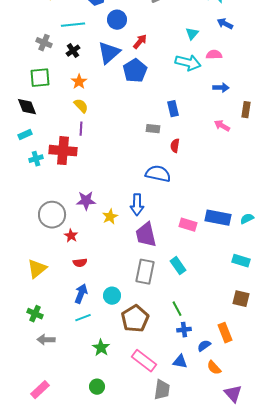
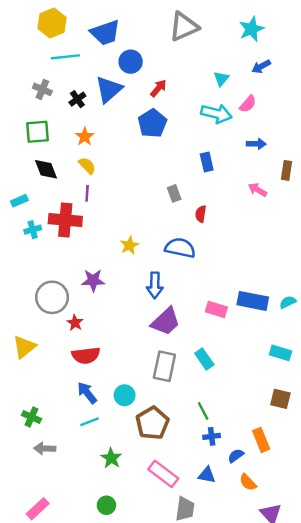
blue arrow: (225, 24) -> (261, 66), turned -56
cyan line: (73, 25) -> (65, 57), moved
blue triangle: (109, 53) -> (109, 89), moved
pink semicircle: (214, 55) -> (248, 104), turned 133
black diamond: (27, 107) -> (46, 169), moved
blue rectangle: (173, 109) -> (207, 162), moved
gray rectangle: (153, 129) -> (174, 193), turned 64
yellow star: (110, 217) -> (129, 245), moved
purple trapezoid: (146, 235) -> (166, 322), turned -120
red semicircle: (80, 263) -> (86, 355), size x1.6
yellow triangle: (37, 269) -> (24, 347), moved
blue arrow: (81, 294) -> (87, 393), turned -60

